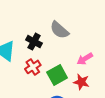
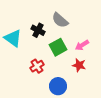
red cross: (33, 67) -> (37, 66), moved
green square: (57, 75) -> (58, 47), moved

